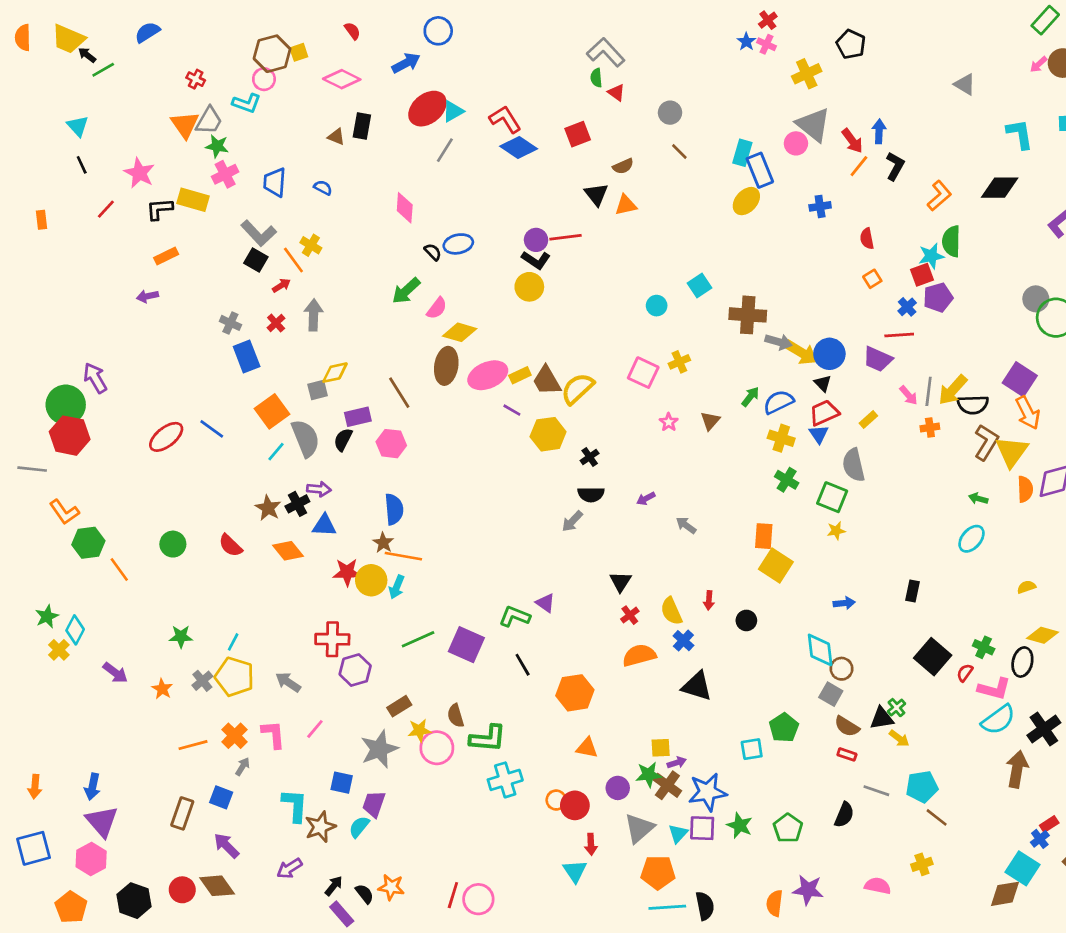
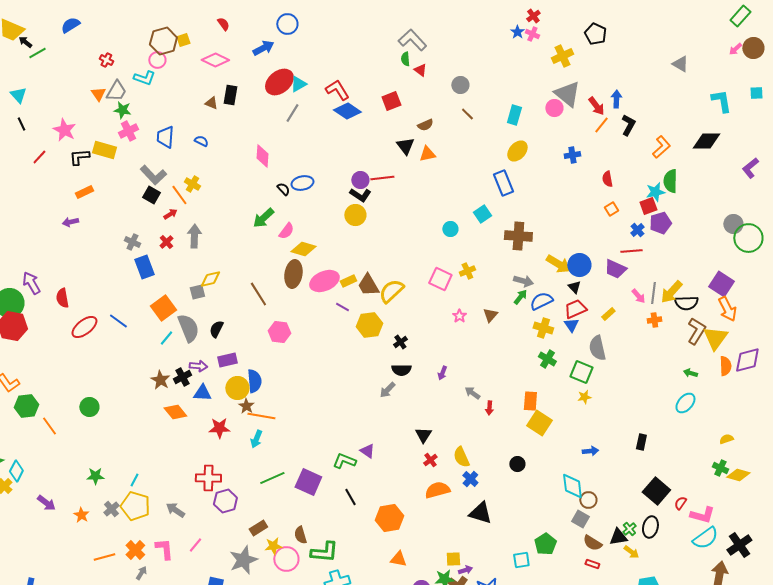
orange triangle: (185, 125) -> (98, 94), size x0.7
blue rectangle: (760, 170) -> (503, 183), moved
gray arrow: (779, 342) -> (523, 281), moved
purple rectangle: (358, 417) -> (227, 360), moved
pink hexagon: (391, 444) -> (279, 332), moved
purple arrow: (646, 499) -> (442, 373), turned -40
red semicircle: (230, 545) -> (62, 298), moved, turned 36
yellow circle: (371, 580) -> (237, 388), moved
red arrow: (709, 600) -> (489, 408), moved
green cross: (984, 647) -> (720, 468), moved
black ellipse: (1022, 662) -> (650, 527), moved

